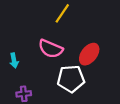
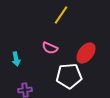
pink semicircle: (51, 49) -> (50, 48), size x0.7

